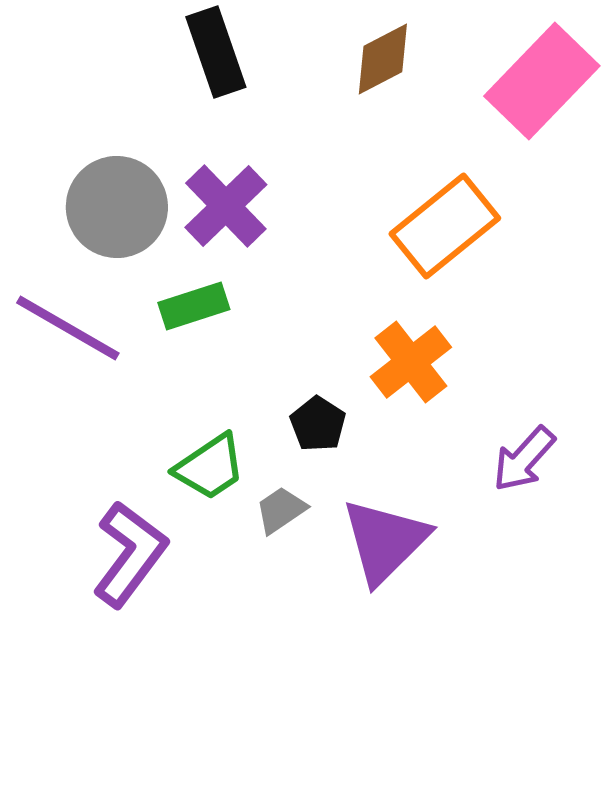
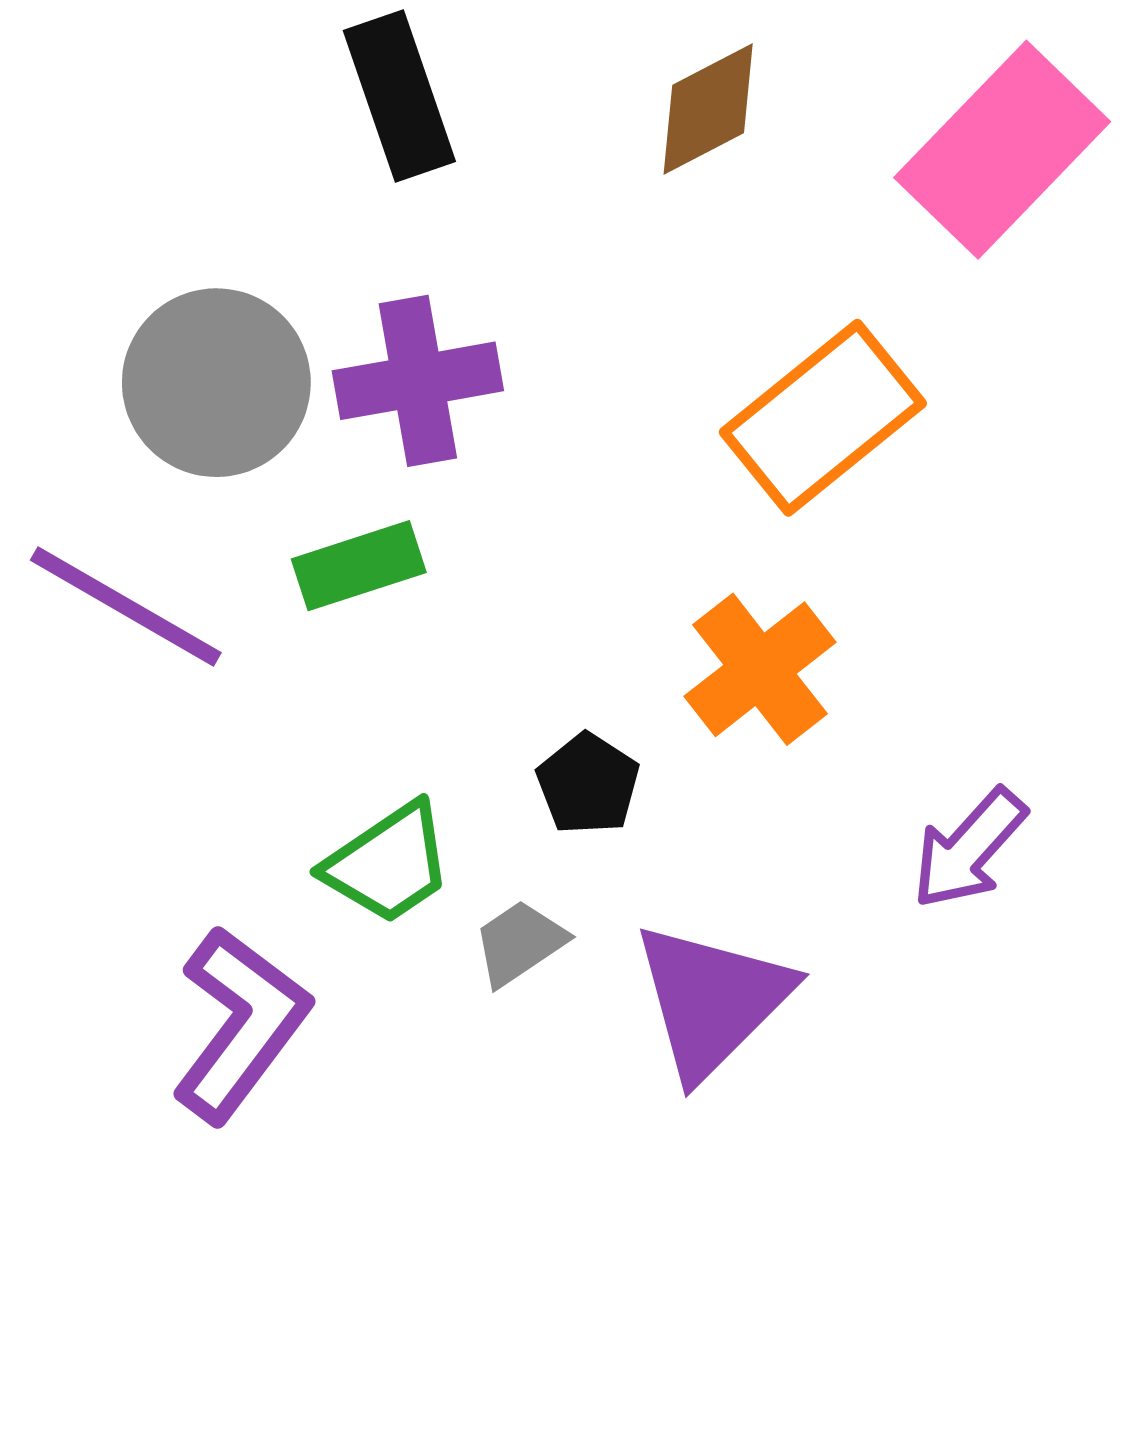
purple cross: (226, 206) -> (418, 381), turned 34

